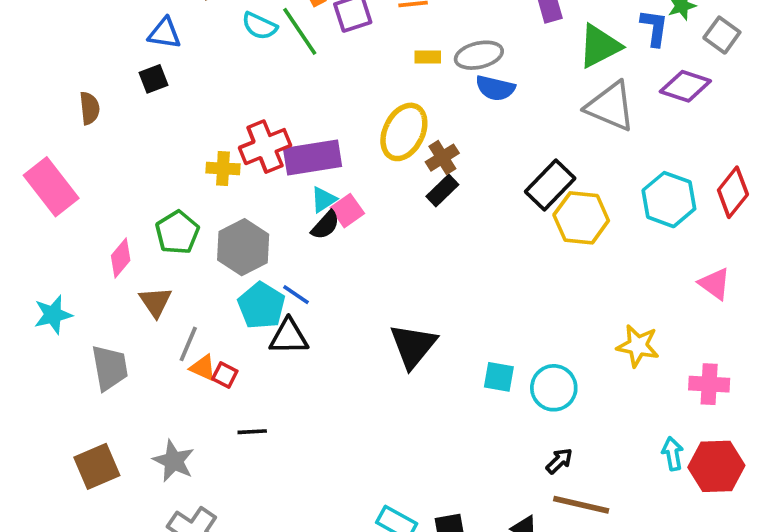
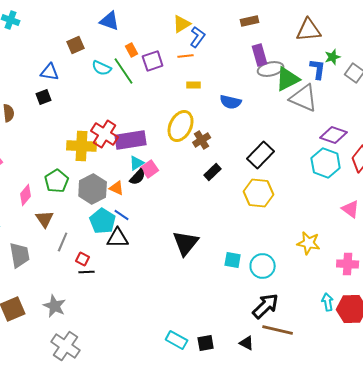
gray ellipse: (479, 55) -> (271, 69), moved
purple diamond: (685, 86) -> (334, 135), moved
gray triangle: (610, 106) -> (304, 98), moved
red cross: (265, 147) -> (105, 134), turned -36
yellow cross: (223, 168) -> (82, 146), size x1.6
black rectangle: (442, 190) -> (213, 172), moved
yellow hexagon: (581, 218) -> (259, 193), moved
orange triangle: (203, 368) -> (117, 188), moved
black line: (252, 432) -> (87, 272), moved
black arrow: (559, 461) -> (266, 306), size x1.8

